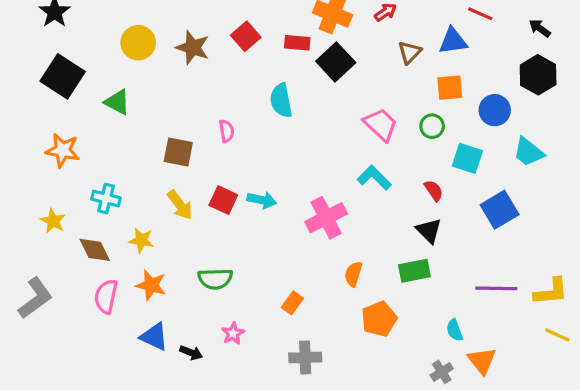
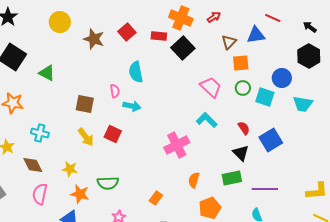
yellow circle: (138, 43) -> (60, 22), moved
orange square: (450, 88) -> (241, 63), moved
cyan semicircle: (281, 101) -> (136, 72), moved
cyan trapezoid: (528, 152) -> (303, 104), turned -30
cyan square: (467, 158) -> (265, 97), moved
cyan arrow: (262, 200) -> (132, 106), moved
blue square: (500, 210) -> (271, 140), moved
yellow star: (141, 240) -> (70, 169), moved
orange star: (151, 285) -> (80, 194), moved
purple line: (496, 288) -> (265, 189), moved

